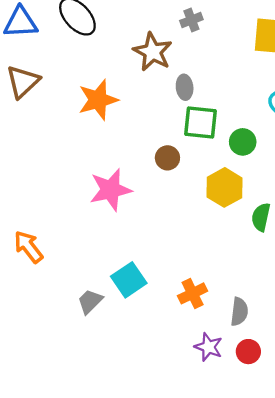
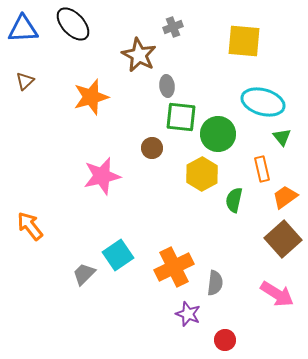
brown triangle: (23, 82) -> (25, 81), size x0.6
green circle: (243, 142) -> (218, 134), size x1.5
orange cross: (193, 293) -> (174, 267), size x1.5
red circle: (248, 352) -> (225, 340), moved

